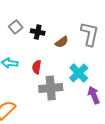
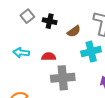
red semicircle: (37, 67) -> (49, 57), turned 80
cyan cross: (79, 73) -> (91, 52), moved, turned 30

